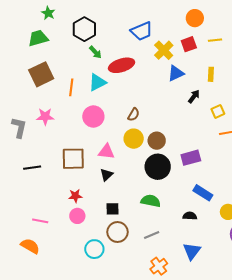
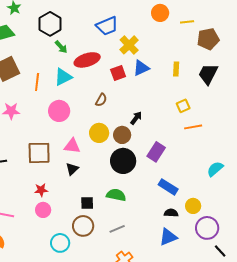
yellow line: (215, 40) -> (187, 22), moved
red square: (189, 44) -> (118, 73), moved
black arrow: (194, 96) -> (136, 118), moved
brown semicircle: (134, 114) -> (101, 100), moved
purple rectangle: (191, 158) -> (156, 152), turned -42
black square: (112, 209) -> (87, 203), moved
black semicircle: (190, 216) -> (171, 213), moved
blue triangle: (192, 251) -> (168, 237), moved, turned 30

